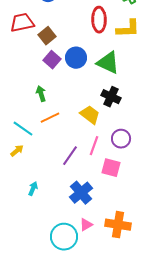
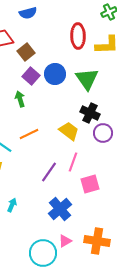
green triangle: (108, 63) -> (87, 79), turned 30
green arrow: (41, 94) -> (20, 99), moved
purple circle: (121, 139) -> (103, 133), moved
pink square: (111, 168) -> (90, 184), turned -30

